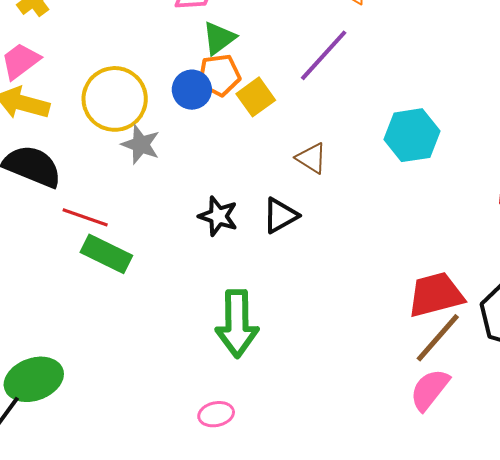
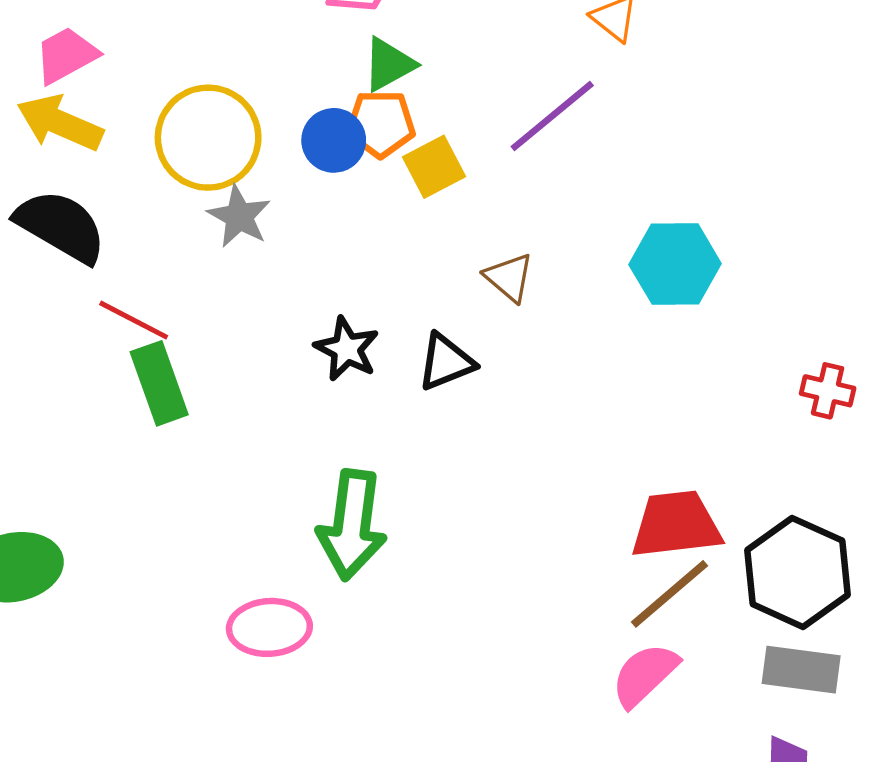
green rectangle: (106, 254) -> (159, 383), turned 36
pink ellipse: (216, 414) -> (269, 627), moved, size x1.4

